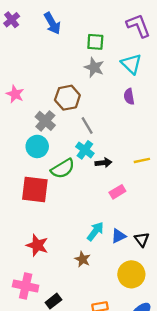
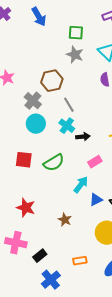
cyan circle: (37, 146) -> (36, 124), moved
green semicircle: (63, 169) -> (54, 163), moved
red square: (35, 189) -> (24, 160), size x0.7
cyan arrow: (95, 231) -> (81, 185), moved

